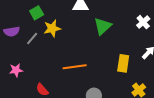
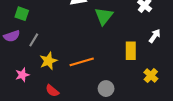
green square: (37, 13) -> (22, 14), moved, turned -32
yellow star: (52, 28) -> (48, 61), moved

